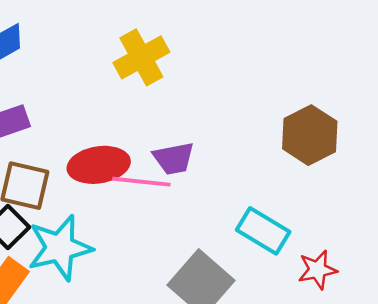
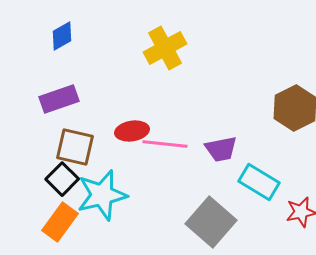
purple trapezoid: (174, 158) -> (221, 149), moved
red ellipse: (99, 165) -> (132, 131), size x0.7

